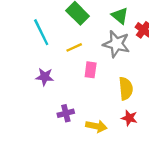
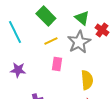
gray star: (116, 44) -> (79, 42), turned 30
yellow line: (74, 47) -> (51, 41), moved

